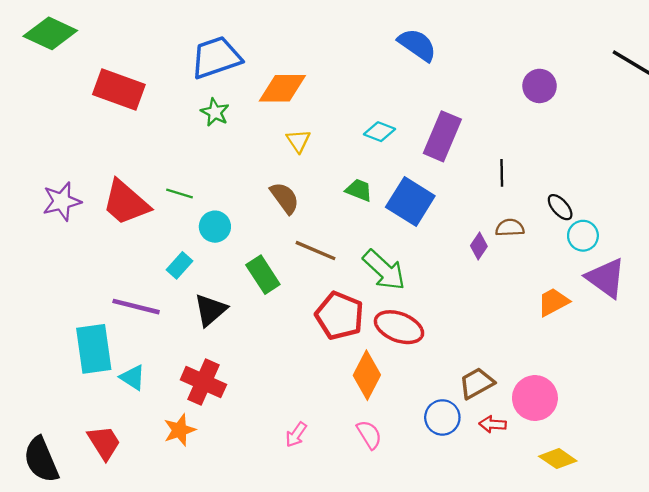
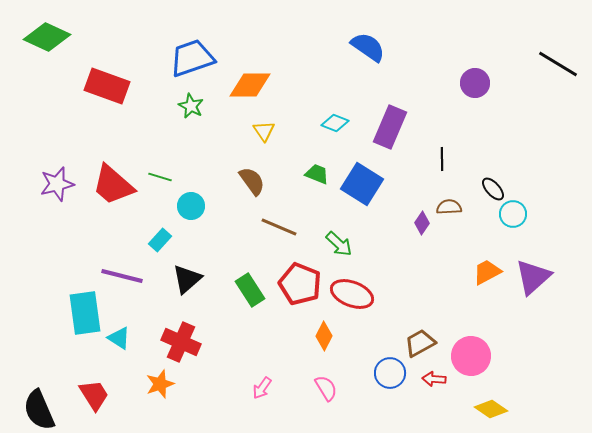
green arrow: (384, 270) -> (339, 244), size x0.7
green rectangle: (263, 275) -> (250, 290), moved
purple triangle: (606, 278) -> (533, 277), moved, turned 42
orange diamond: (367, 375) -> (324, 336), size x0.7

